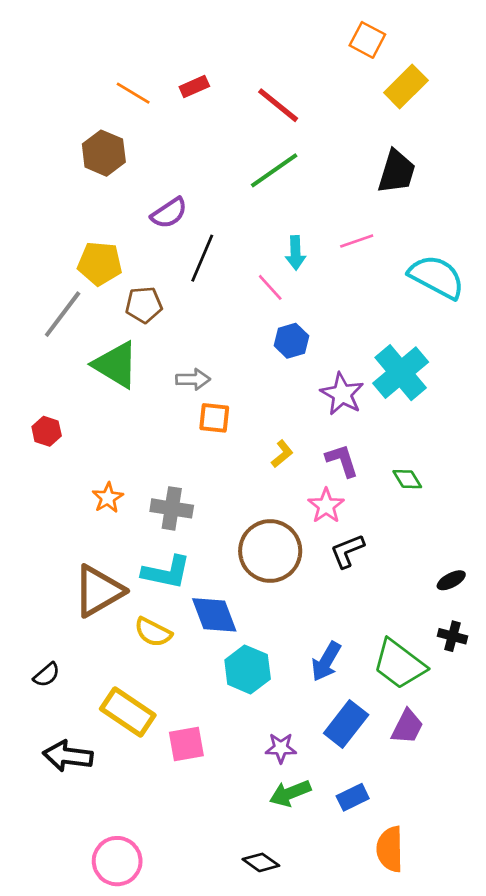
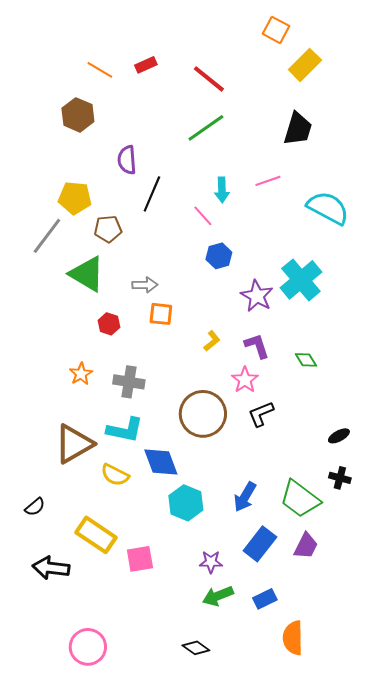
purple semicircle: (169, 213) -> (127, 160), turned 120
red hexagon: (47, 431) -> (109, 324), moved

